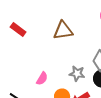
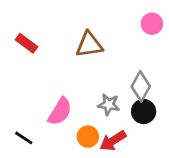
pink semicircle: (42, 79) -> (60, 112), size x1.5

